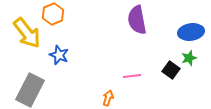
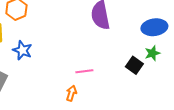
pink line: (132, 76) -> (84, 71), moved

